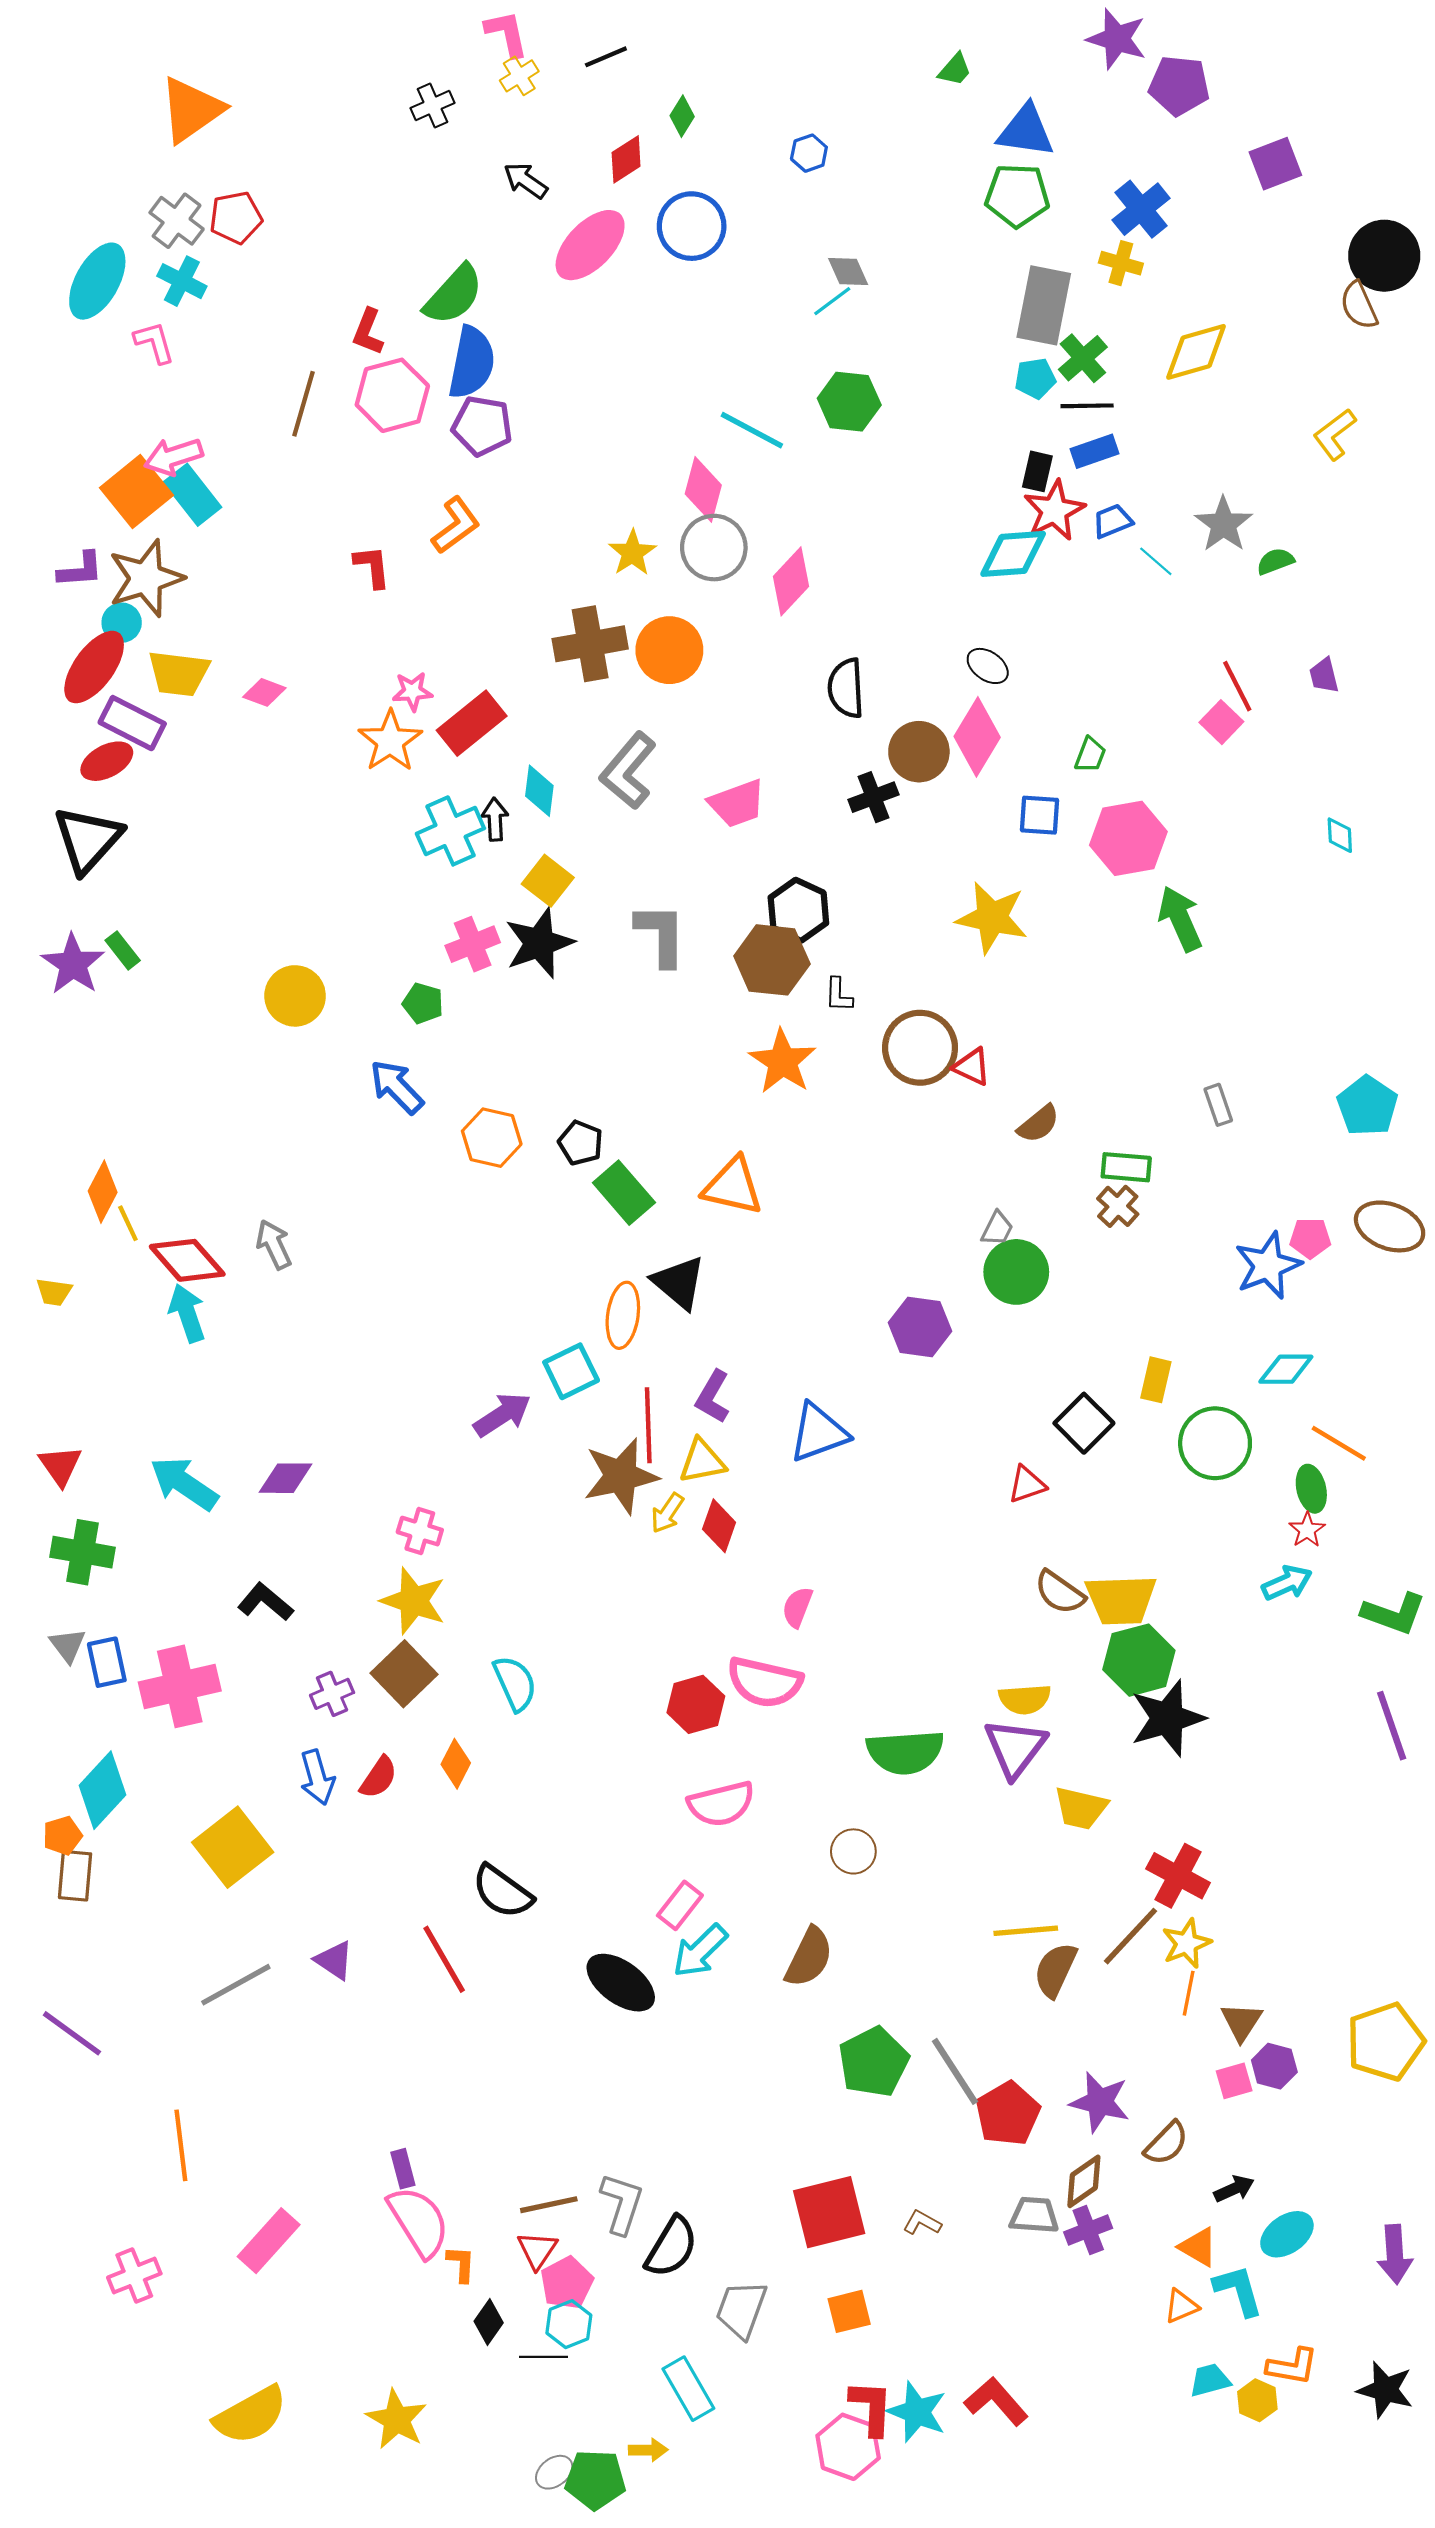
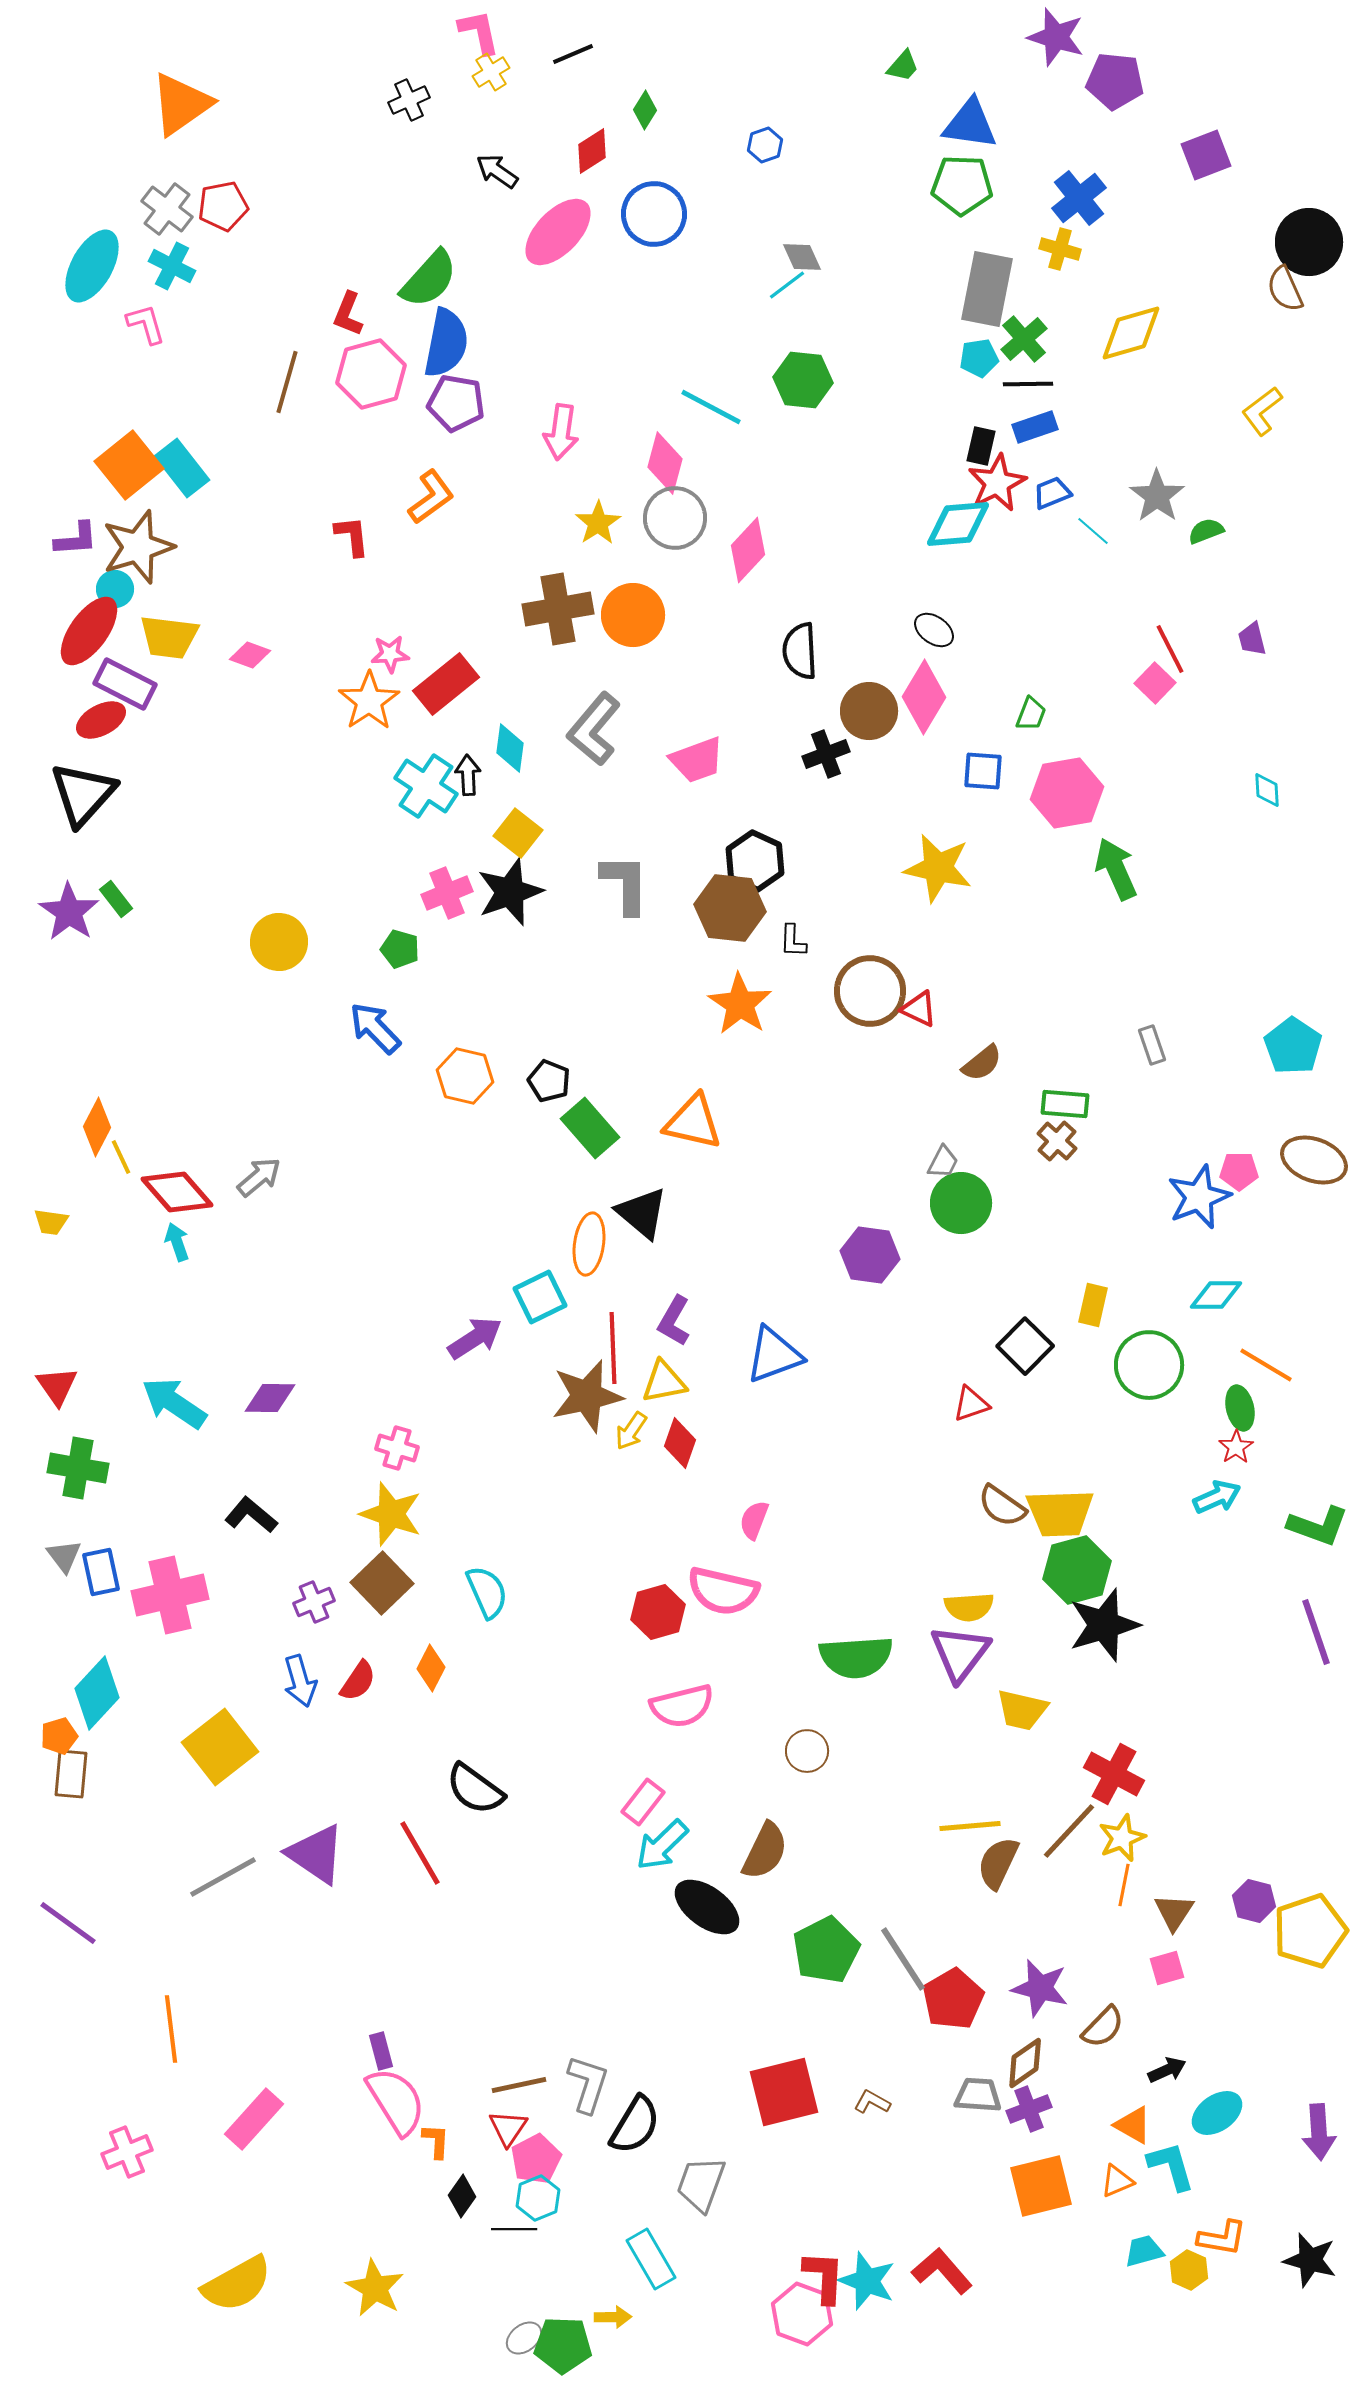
pink arrow: (173, 457) -> (561, 432), moved, turned -64
cyan cross: (450, 831) -> (426, 786), turned -32
gray arrow: (274, 1244) -> (259, 1177), turned 75
cyan arrow: (187, 1313) -> (177, 1242), size x0.7
purple triangle: (334, 1960) -> (316, 1854), size x1.6
black ellipse: (621, 1983) -> (707, 1907), moved
purple hexagon: (1274, 2066) -> (1254, 1901), moved
orange square: (849, 2311) -> (1041, 2186), moved, size x1.5

